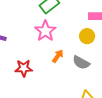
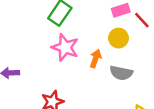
orange arrow: (58, 56) -> (96, 59), moved

